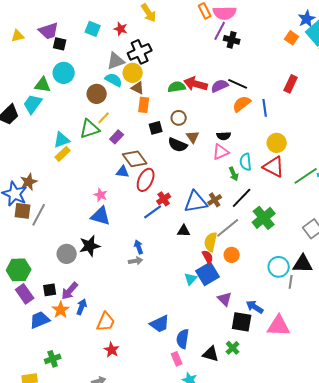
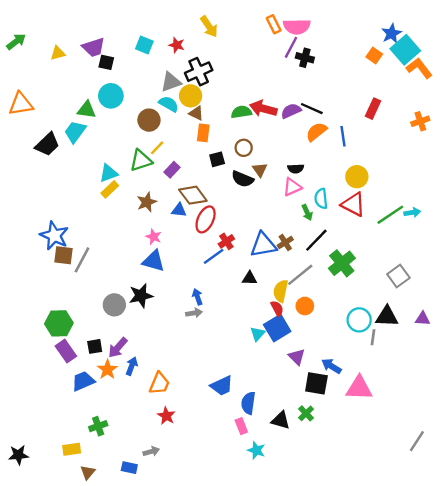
brown star: (29, 182) -> (147, 202), moved

